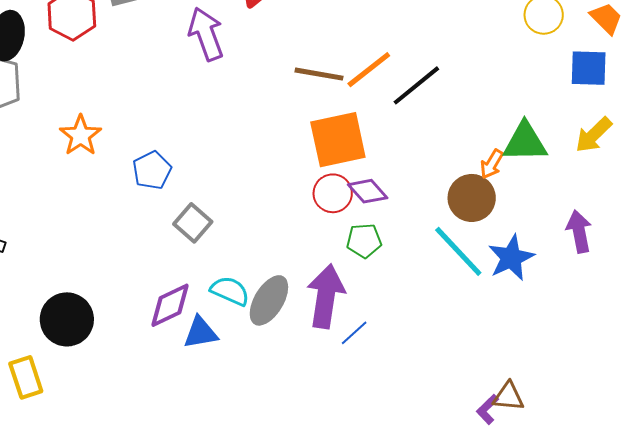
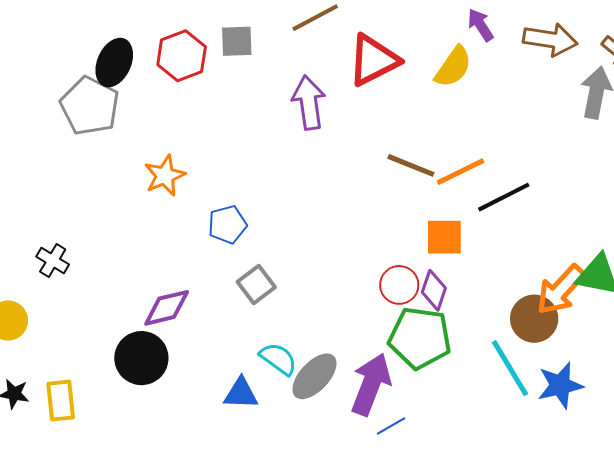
orange square: (338, 140) -> (444, 237), moved, size x0.7
orange arrow: (492, 164) -> (561, 290), size x1.8
purple diamond: (368, 191) -> (434, 290), turned 48
green pentagon: (364, 241) -> (420, 338), size x1.8
purple diamond: (170, 305) -> (167, 308), moved
black circle: (67, 319) -> (141, 358), moved

